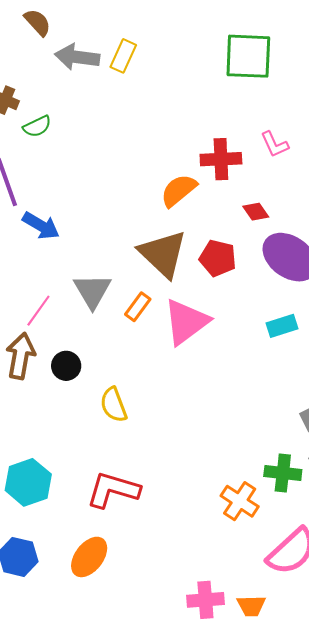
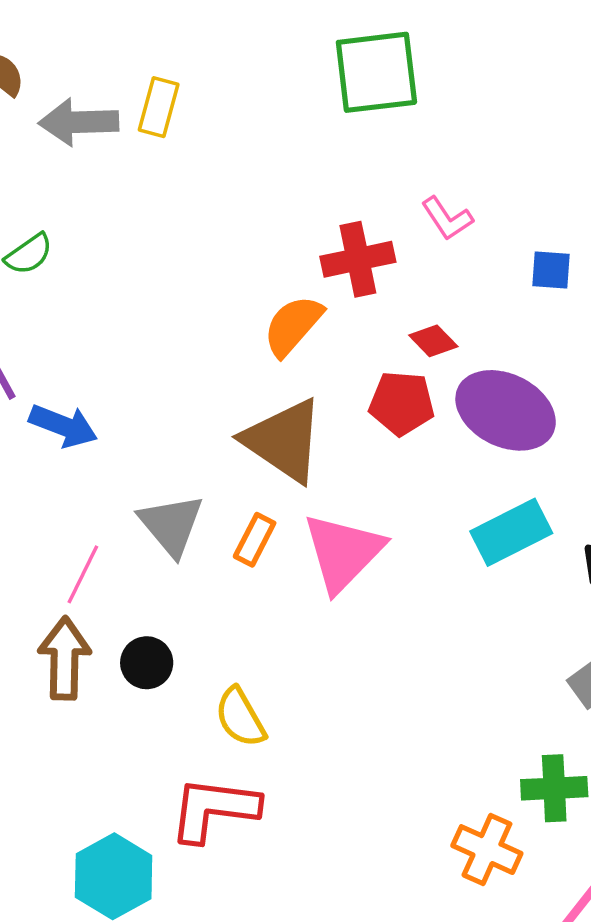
red pentagon: (218, 258) -> (402, 403), moved
cyan rectangle: (282, 326) -> (511, 532), size x1.4
red L-shape: (113, 490) -> (214, 809), moved

